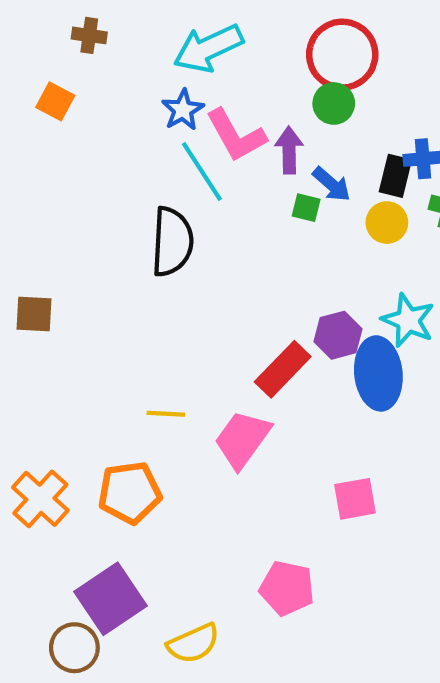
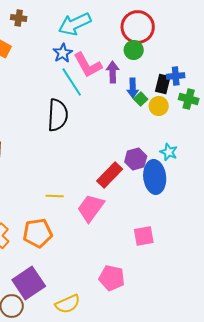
blue arrow: (332, 184) -> (133, 88), turned 48
green square: (306, 208) -> (141, 99), moved, turned 32
cyan star: (408, 320) -> (169, 152), size x0.7

